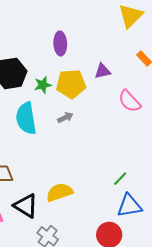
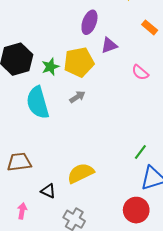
purple ellipse: (60, 43) -> (89, 22), moved, turned 30
pink semicircle: (129, 101) -> (140, 72), size x0.7
black triangle: (26, 206) -> (48, 191), size x0.6

